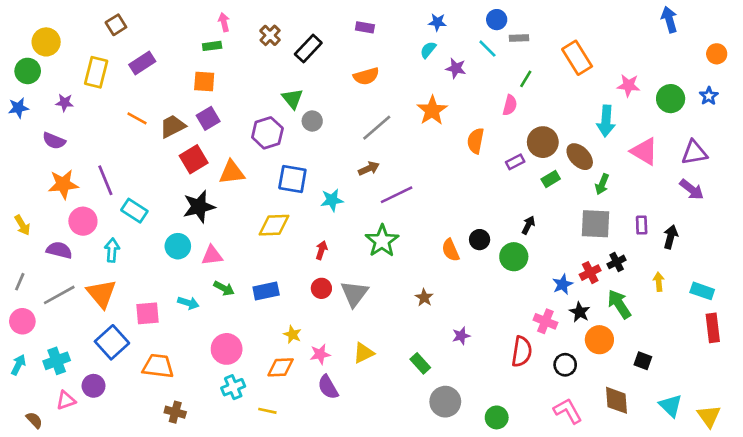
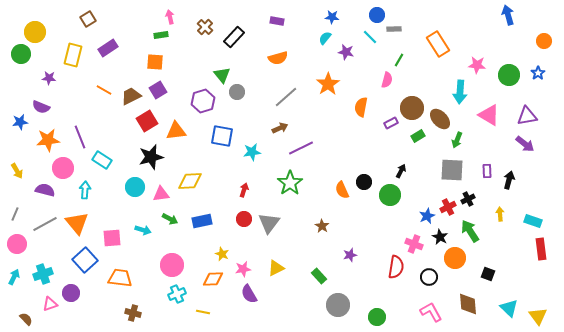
blue star: (18, 108) -> (20, 122), moved
yellow diamond: (274, 225) -> (190, 181), moved

